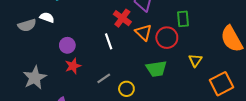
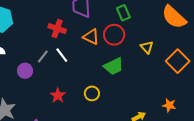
red cross: (122, 18) -> (57, 29), moved
red star: (73, 66) -> (58, 95), moved
gray line: (104, 78) -> (43, 56), moved

